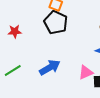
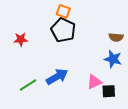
green line: (13, 70) -> (28, 85), moved

